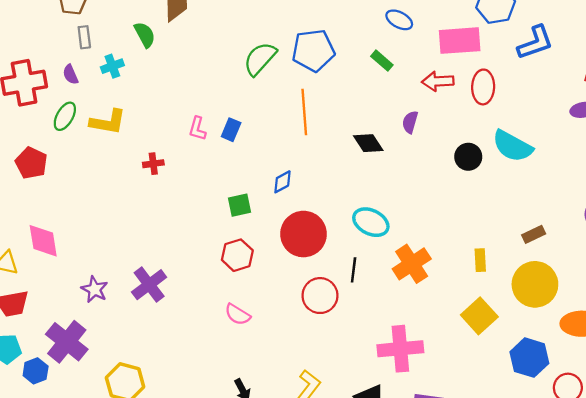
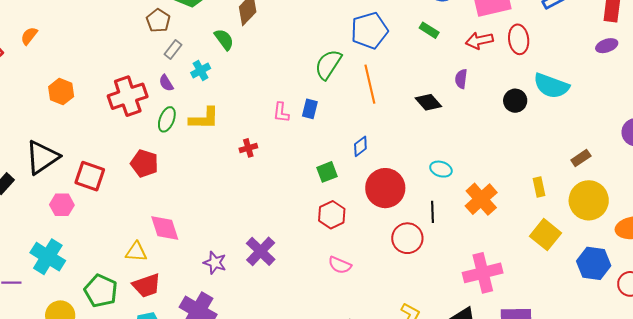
gray rectangle: (84, 37) -> (173, 50), turned 54
green semicircle: (260, 59) -> (328, 64), moved
cyan ellipse: (371, 222) -> (441, 169), size x0.7

